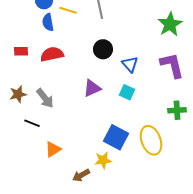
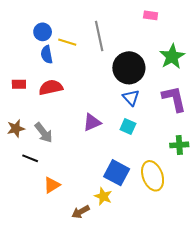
black circle: (103, 49) -> (129, 68), moved, size x1.6
yellow star: (103, 160) -> (103, 196), turned 30

